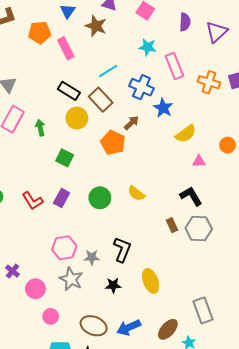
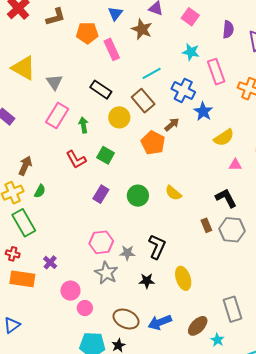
black rectangle: (69, 91) -> (101, 90), moved
red L-shape: (33, 201) -> (76, 159), moved
pink circle: (35, 289) -> (70, 291), moved

